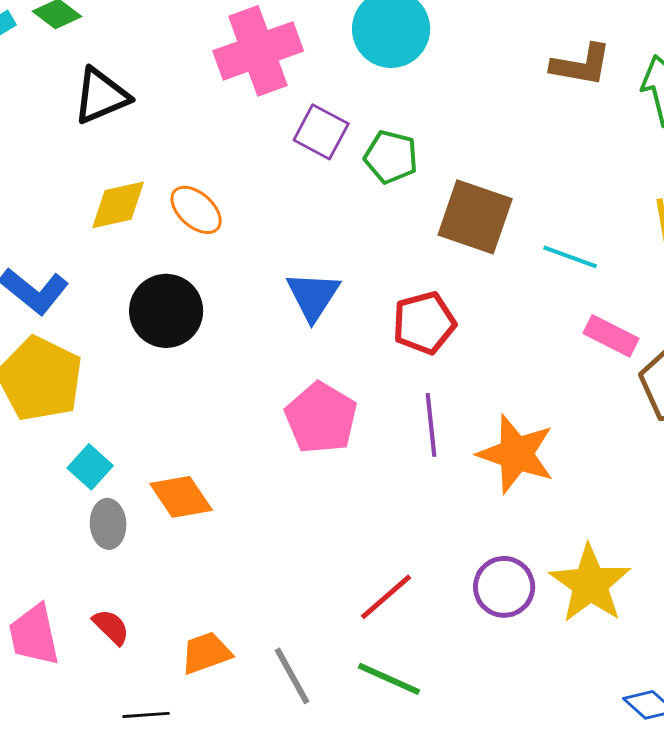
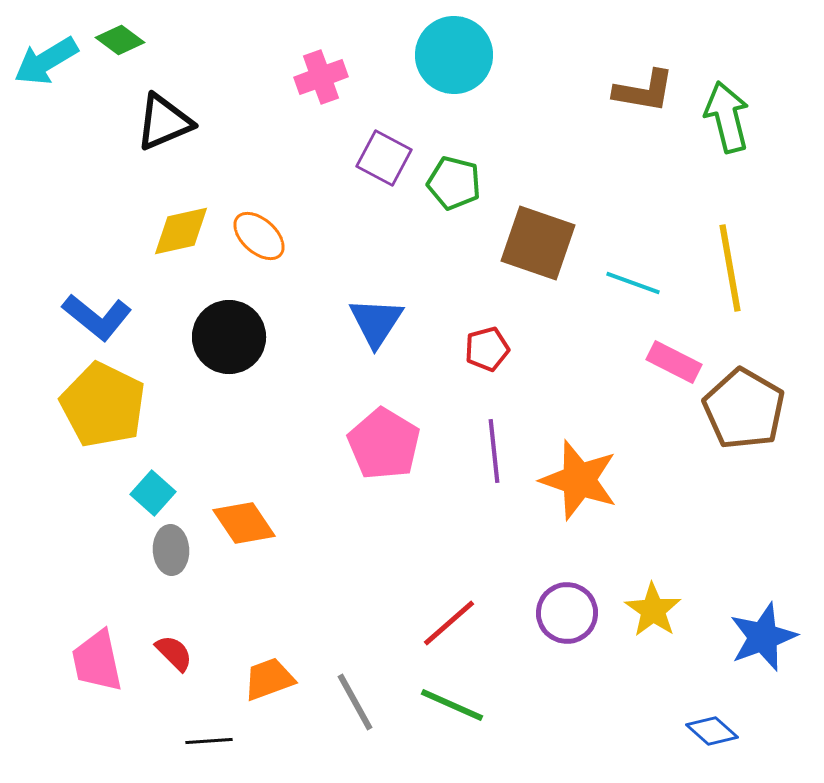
pink cross: (258, 51) -> (321, 77), size x0.6
red pentagon: (424, 323) -> (487, 349), size x0.7
yellow star: (590, 584) -> (653, 610), size x0.7

